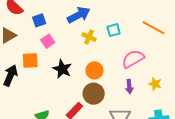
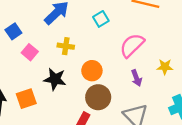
yellow cross: (89, 37) -> (66, 46), moved
orange square: (30, 60) -> (26, 99), moved

